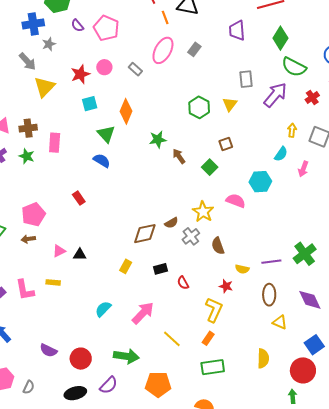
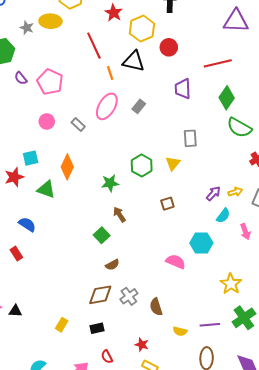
red star: (80, 74) -> (14, 177), moved
purple arrow: (275, 95) -> (213, 193), moved, size x0.6
yellow arrow: (292, 130) -> (235, 192), turned 64
green triangle: (106, 134) -> (46, 189), turned -30
green star: (158, 139) -> (110, 183), moved
blue semicircle: (102, 161) -> (27, 224), moved
green square: (210, 167) -> (102, 235), moved
pink arrow: (303, 169) -> (245, 232), turned -42
yellow star: (203, 212) -> (231, 284), moved
brown semicircle: (171, 223) -> (112, 265), moved
brown diamond: (145, 234) -> (100, 295), moved
red semicircle: (183, 283) -> (107, 357), moved
red star: (226, 286) -> (142, 345), moved

